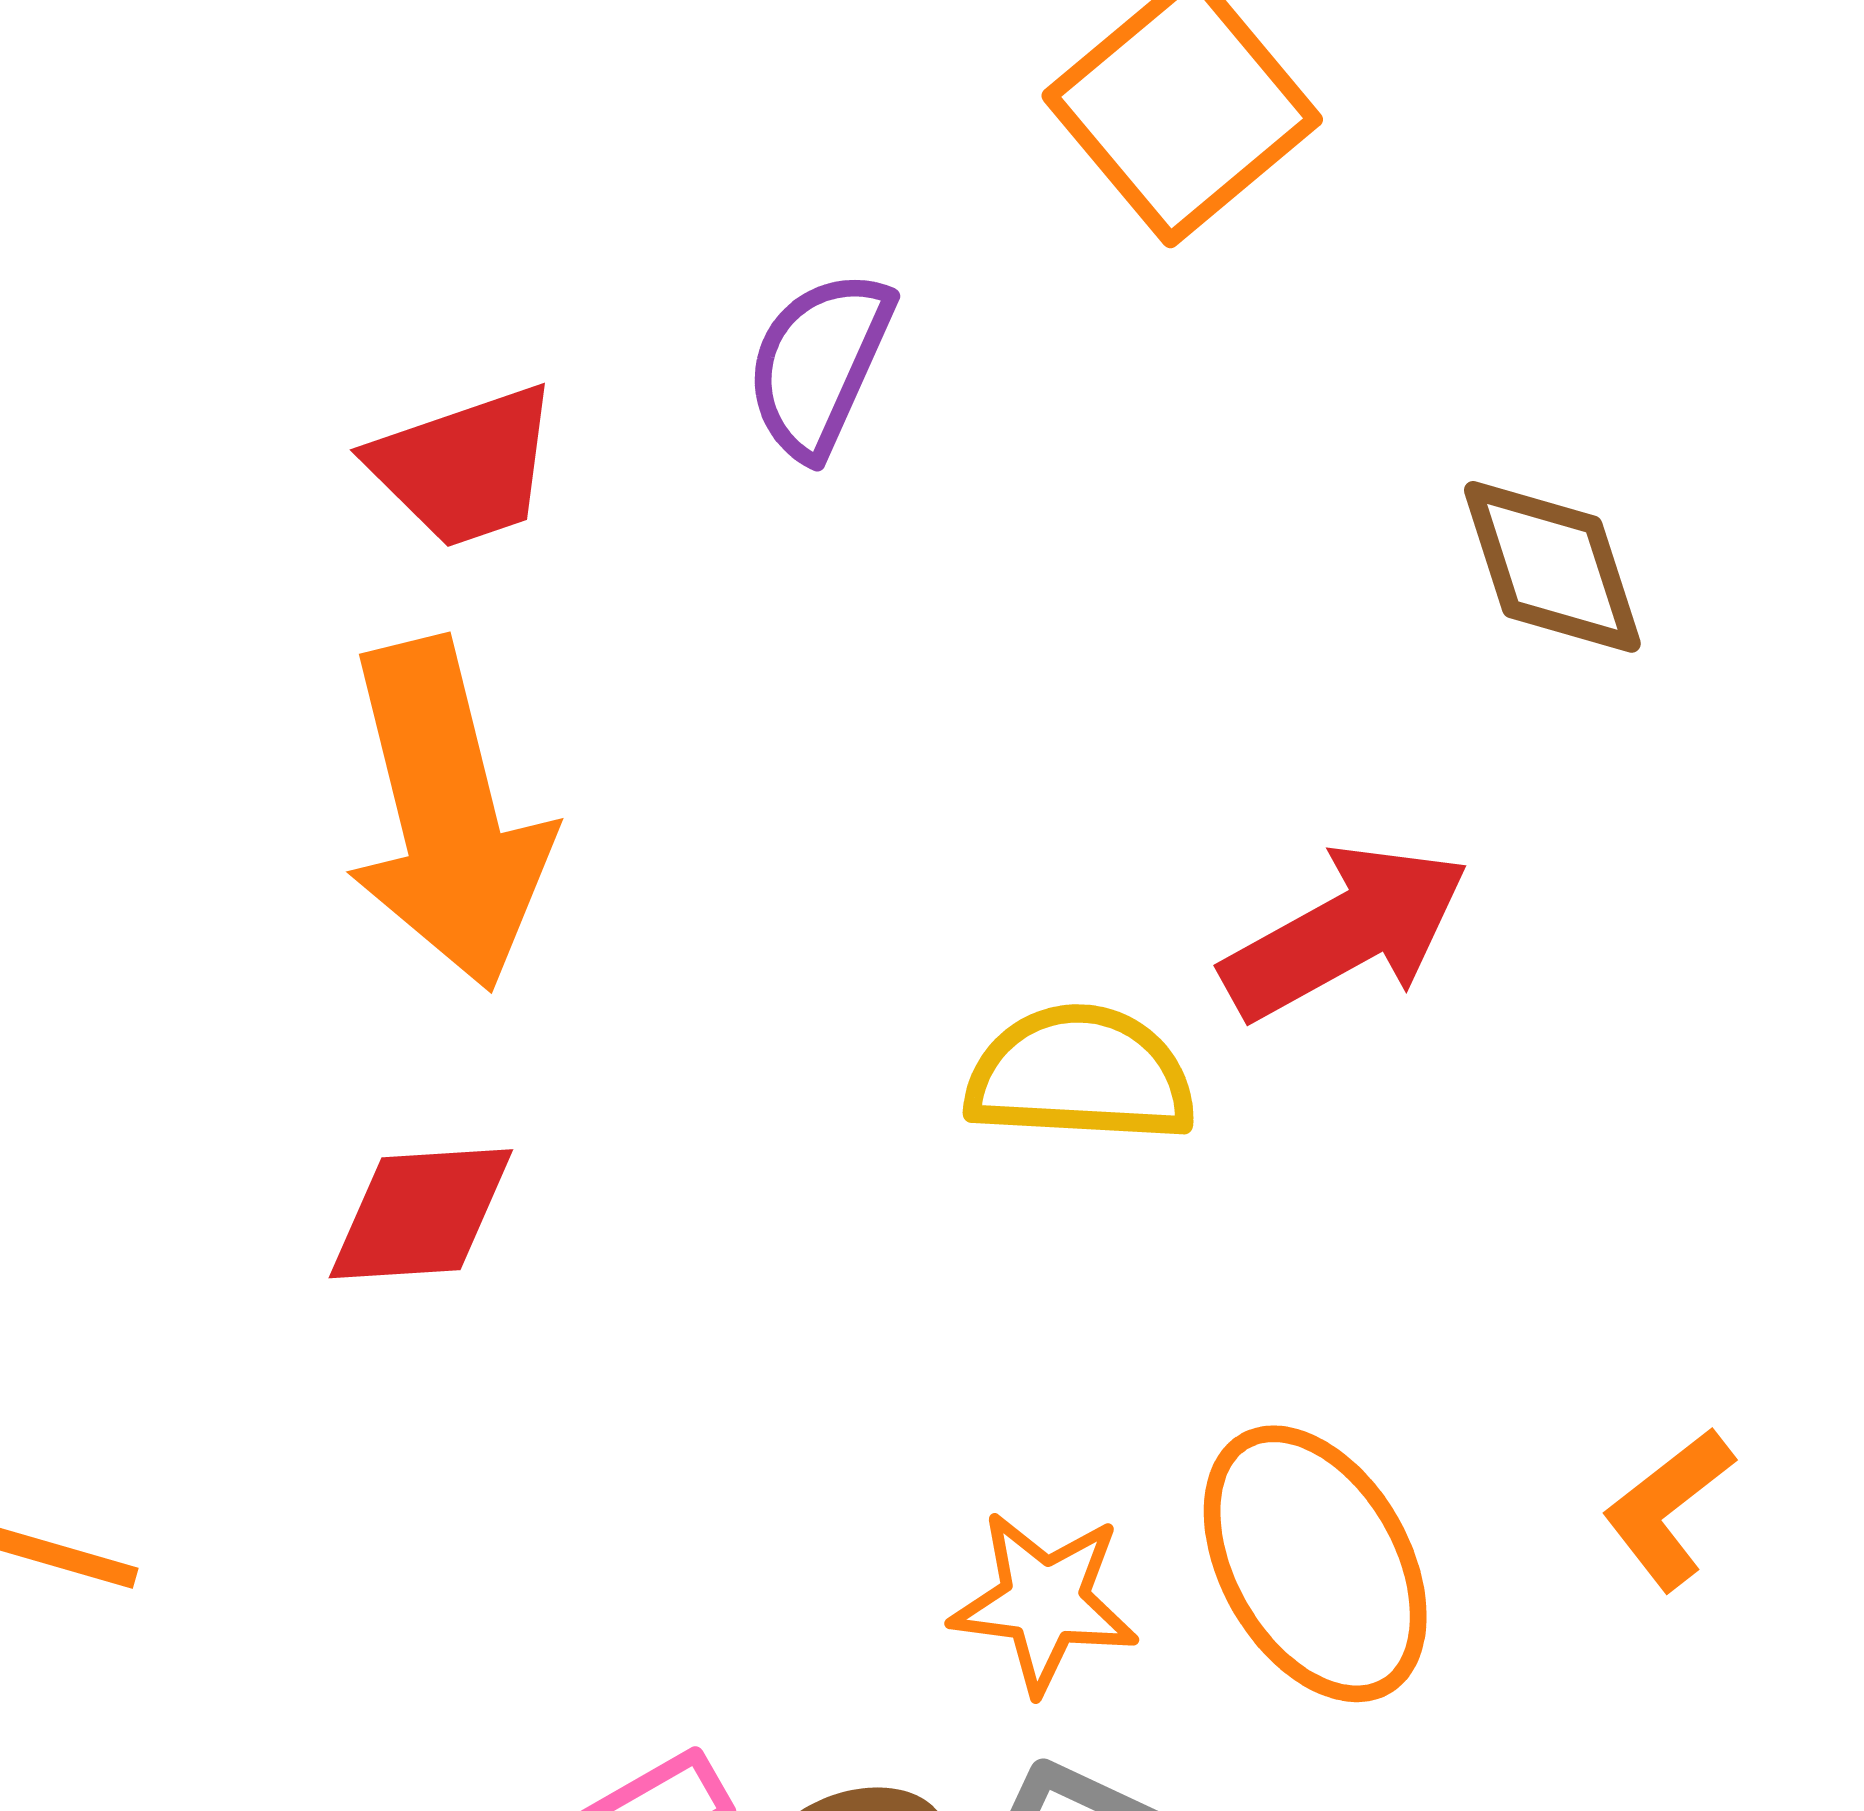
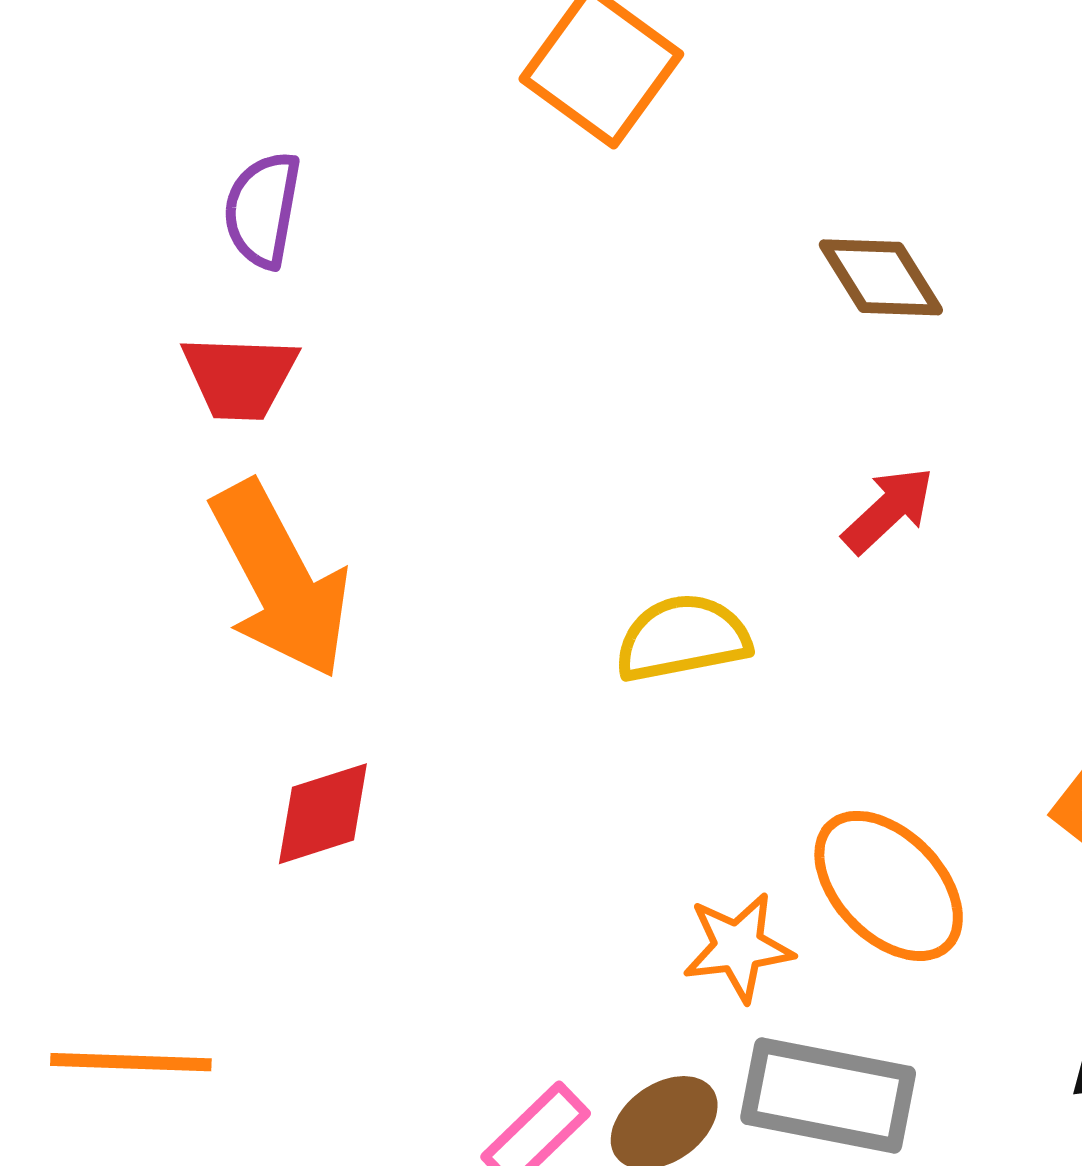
purple semicircle: (819, 364) -> (262, 210), moved
red trapezoid: (464, 466) -> (240, 377), turned 35
red arrow: (1346, 932) -> (888, 510), moved, size x0.7

